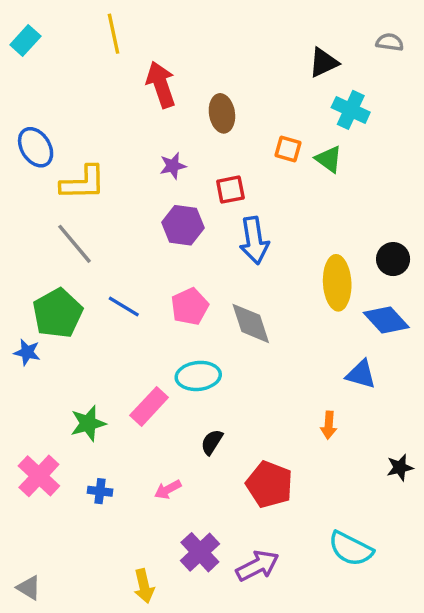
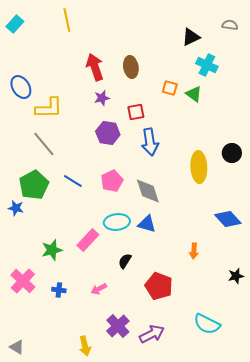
red arrow: (161, 85) -> (95, 67), moved
blue diamond: (386, 320) -> (228, 219), moved
blue triangle: (361, 374) -> (147, 224), moved

